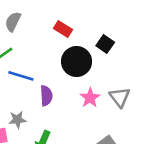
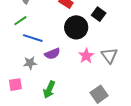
purple semicircle: (46, 96) -> (52, 54), turned 70
gray star: (17, 120) -> (30, 63), moved

